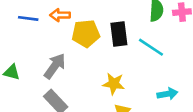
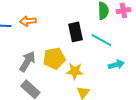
yellow pentagon: (86, 34) -> (54, 58), moved
cyan arrow: (167, 94) -> (116, 65), moved

